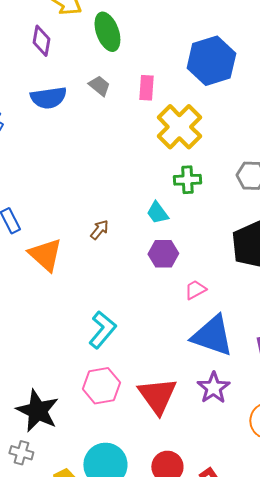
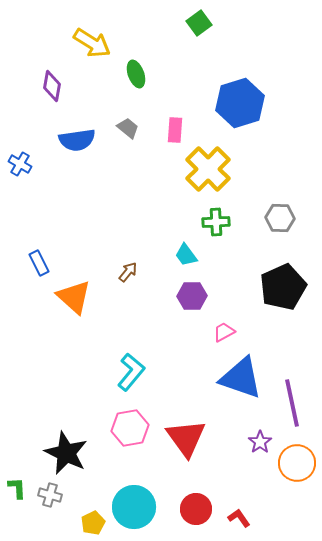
green ellipse: (107, 32) -> (136, 74), size x0.7
purple diamond: (41, 41) -> (52, 86), moved
purple star: (213, 388) -> (260, 442), moved, size x0.7

